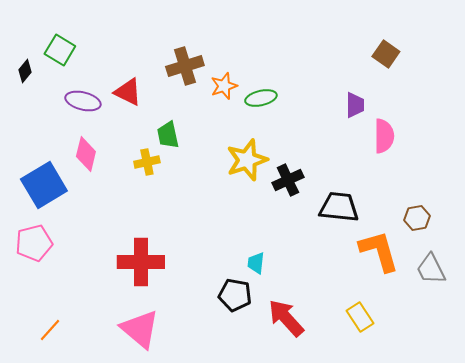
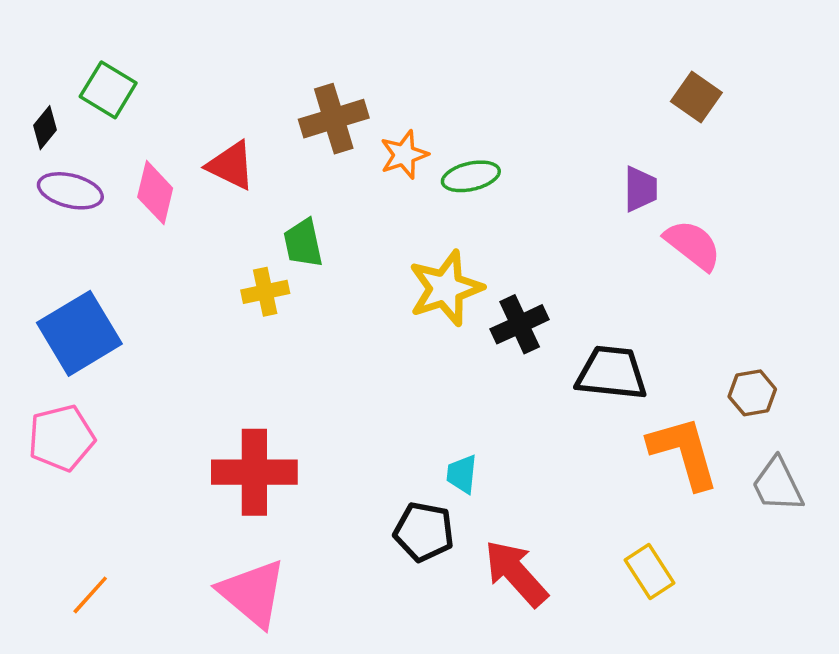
purple ellipse: (83, 101) -> (70, 191), moved
pink semicircle: (384, 136) -> (693, 245), turned -52
pink diamond: (86, 154) -> (155, 193), moved

